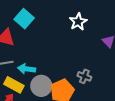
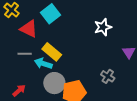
gray cross: (84, 76) -> (108, 76), moved
yellow rectangle: (14, 85) -> (52, 52), moved

